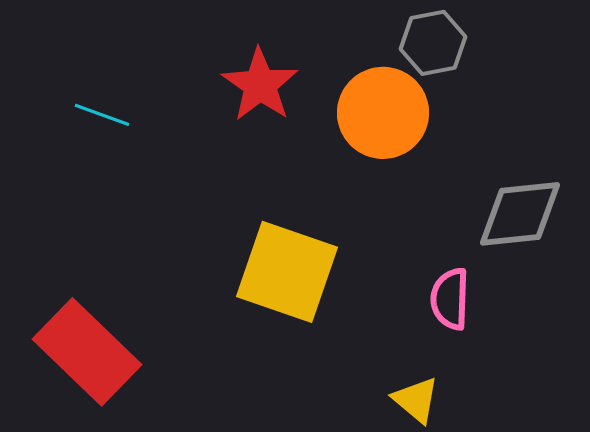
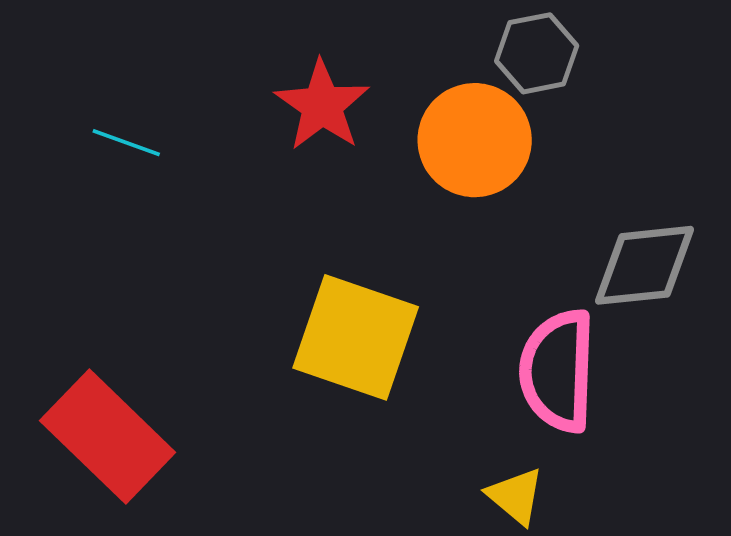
pink semicircle: (450, 299) -> (558, 371), size x1.6

